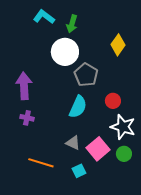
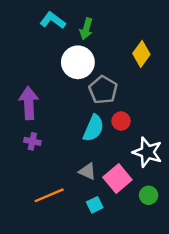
red circle: (113, 101) -> (121, 121), moved
green circle: (124, 154) -> (149, 195), moved
orange line: (41, 163) -> (49, 195), turned -40

